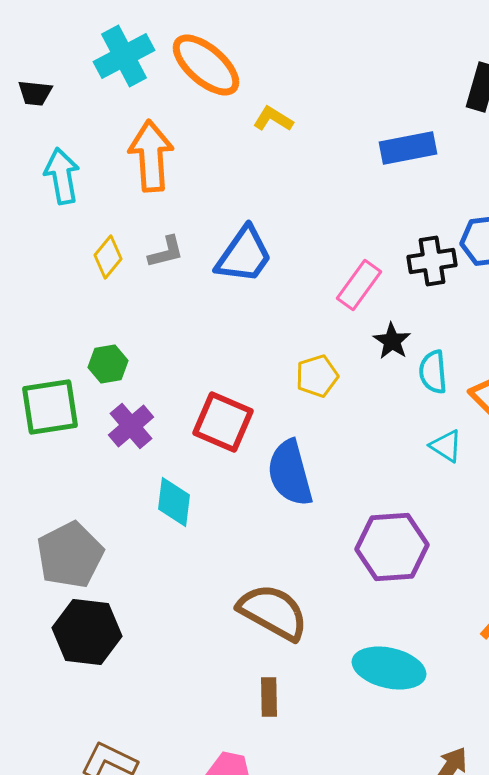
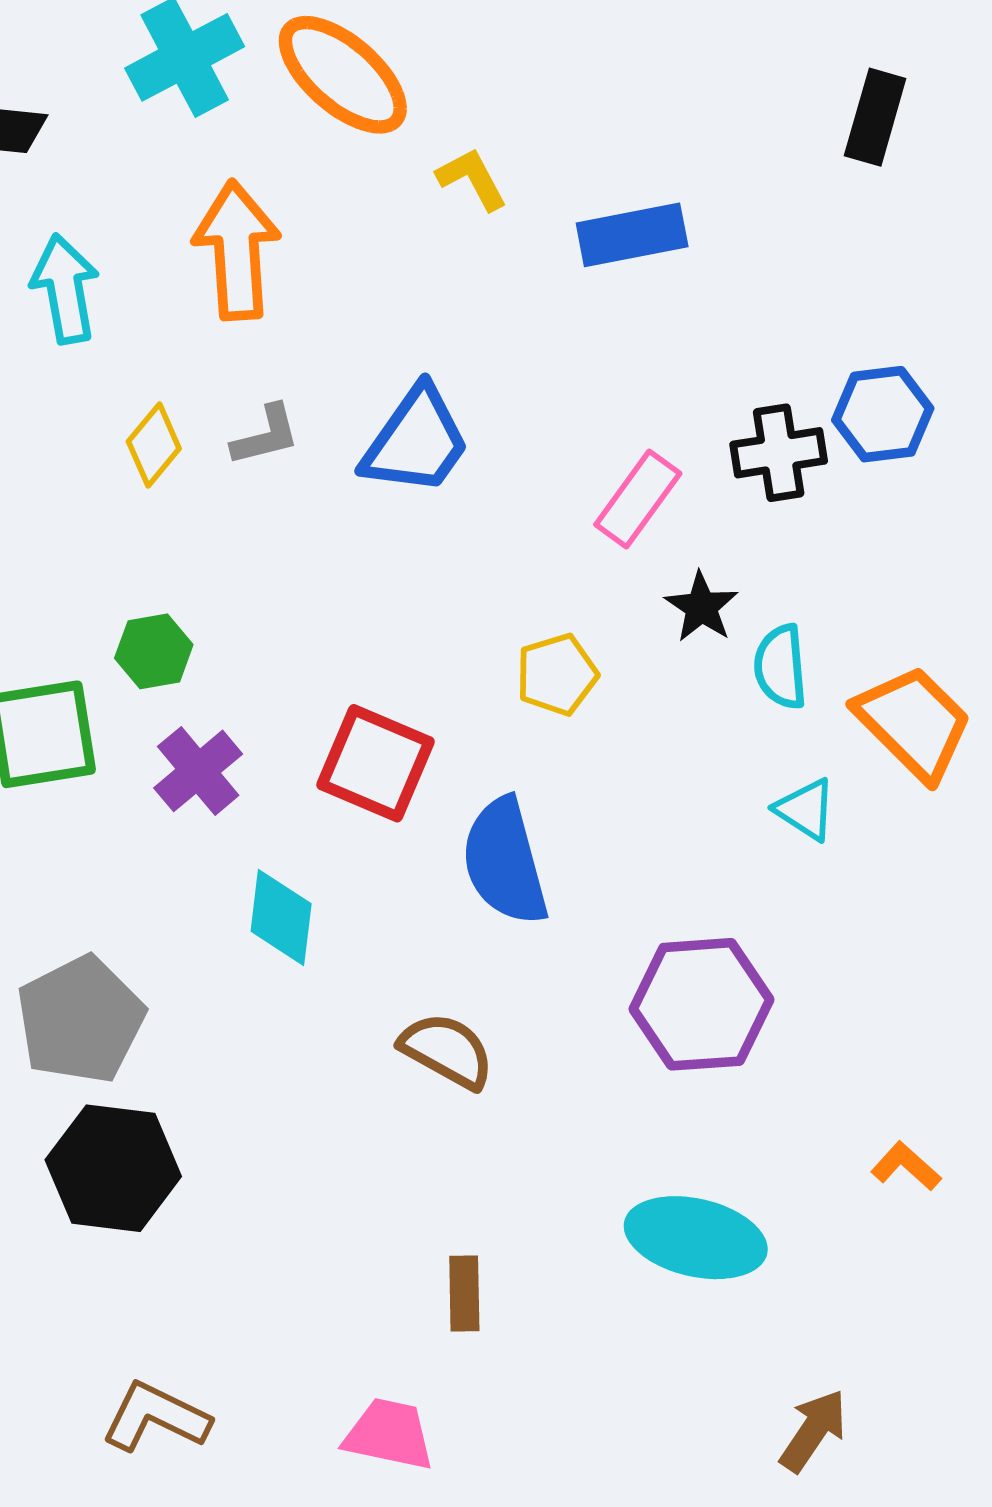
yellow L-shape: (273, 119) -> (472, 179), turned 30
blue rectangle: (408, 148) -> (632, 235), moved
brown semicircle: (273, 612) -> (447, 1051), moved, size x0.7

